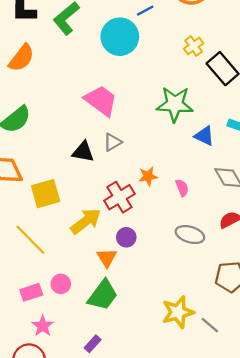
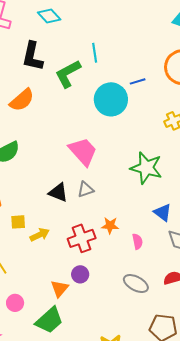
blue triangle: (204, 136) -> (163, 212), moved
yellow square: (46, 194) -> (18, 222), size x0.6
yellow arrow: (86, 221) -> (40, 235), moved, size x0.7

